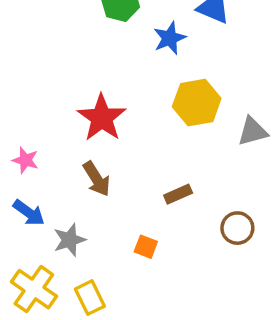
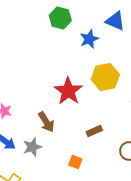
red star: (102, 118) -> (68, 91), moved
gray star: (70, 240) -> (32, 147), moved

